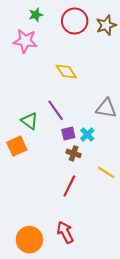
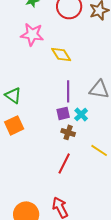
pink star: (25, 41) -> (32, 34), moved
purple line: (56, 110) -> (68, 91), moved, turned 35
green triangle: (29, 121) -> (13, 95), moved

